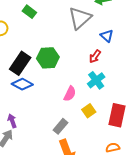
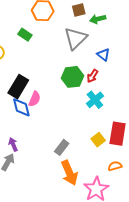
green hexagon: (48, 58) -> (73, 77), moved
blue diamond: (22, 84) -> (21, 107), turned 50
pink semicircle: (70, 94) -> (35, 99), moved
yellow square: (89, 111) -> (98, 140), moved

